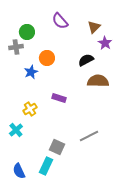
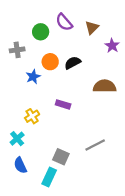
brown triangle: (94, 27) -> (92, 28), moved
green circle: (27, 32) -> (41, 32), moved
black semicircle: (86, 60) -> (73, 63), moved
blue semicircle: (19, 171) -> (20, 165), moved

